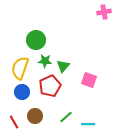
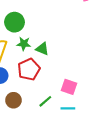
green triangle: (63, 66) -> (42, 49), turned -48
pink square: (89, 80) -> (69, 87), moved

